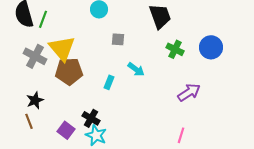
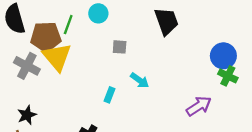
green line: (43, 19) -> (68, 25), moved
green cross: (175, 49) -> (228, 76), moved
brown pentagon: (69, 71) -> (46, 37), moved

